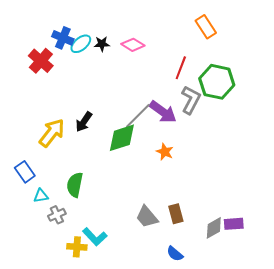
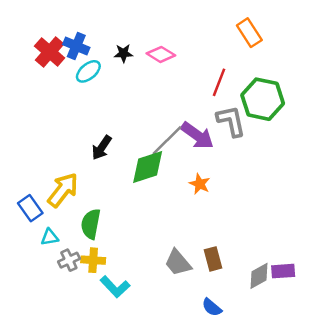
cyan ellipse: (81, 44) -> (88, 71), moved
red cross: (41, 61) -> (50, 52), moved
gray L-shape: (191, 100) -> (231, 121), turned -40
yellow arrow: (52, 133) -> (63, 190), moved
yellow cross: (77, 247) -> (93, 260), moved

